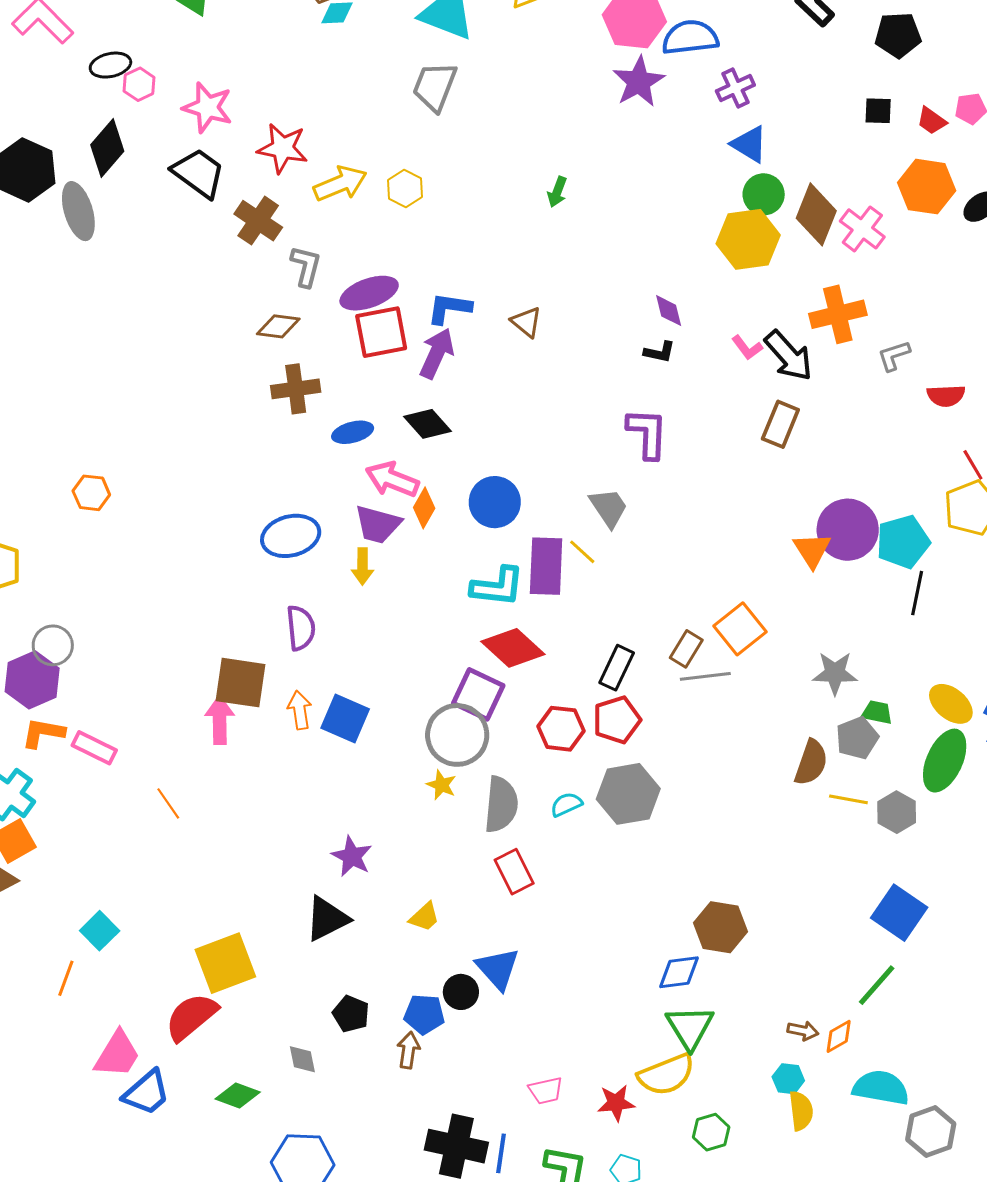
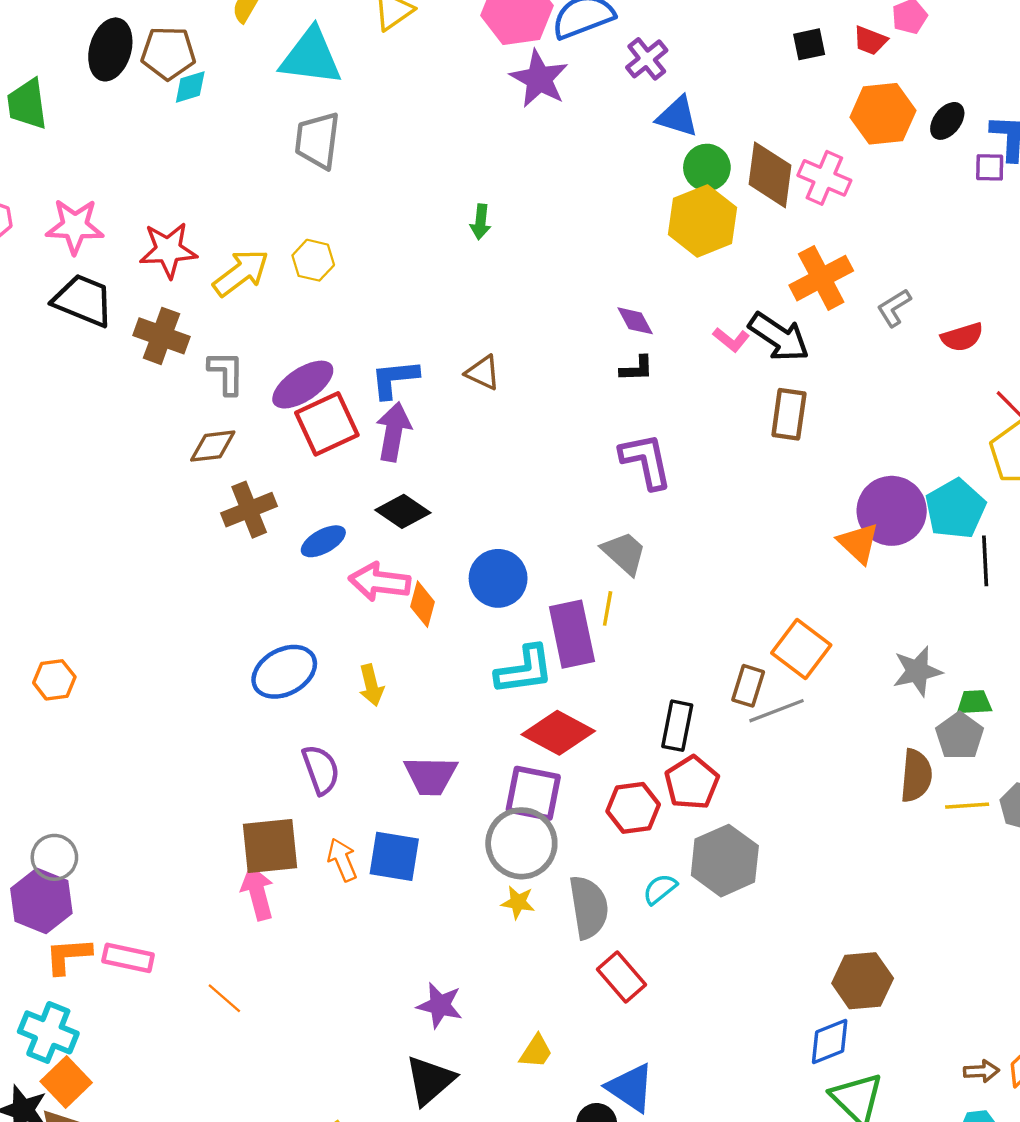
purple trapezoid: (378, 524) -> (431, 776), moved
yellow line: (582, 552) -> (608, 608), turned 72

